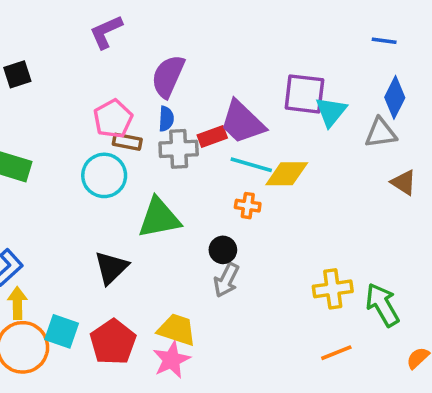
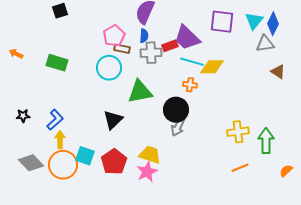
cyan triangle: (331, 112) -> (254, 21), moved
black circle: (223, 250) -> (176, 110), size x1.6
green arrow: (382, 305) -> (266, 141), turned 30

